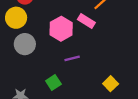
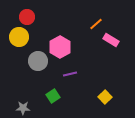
pink rectangle: (86, 21) -> (111, 40), moved
gray circle: (25, 44) -> (38, 61), moved

